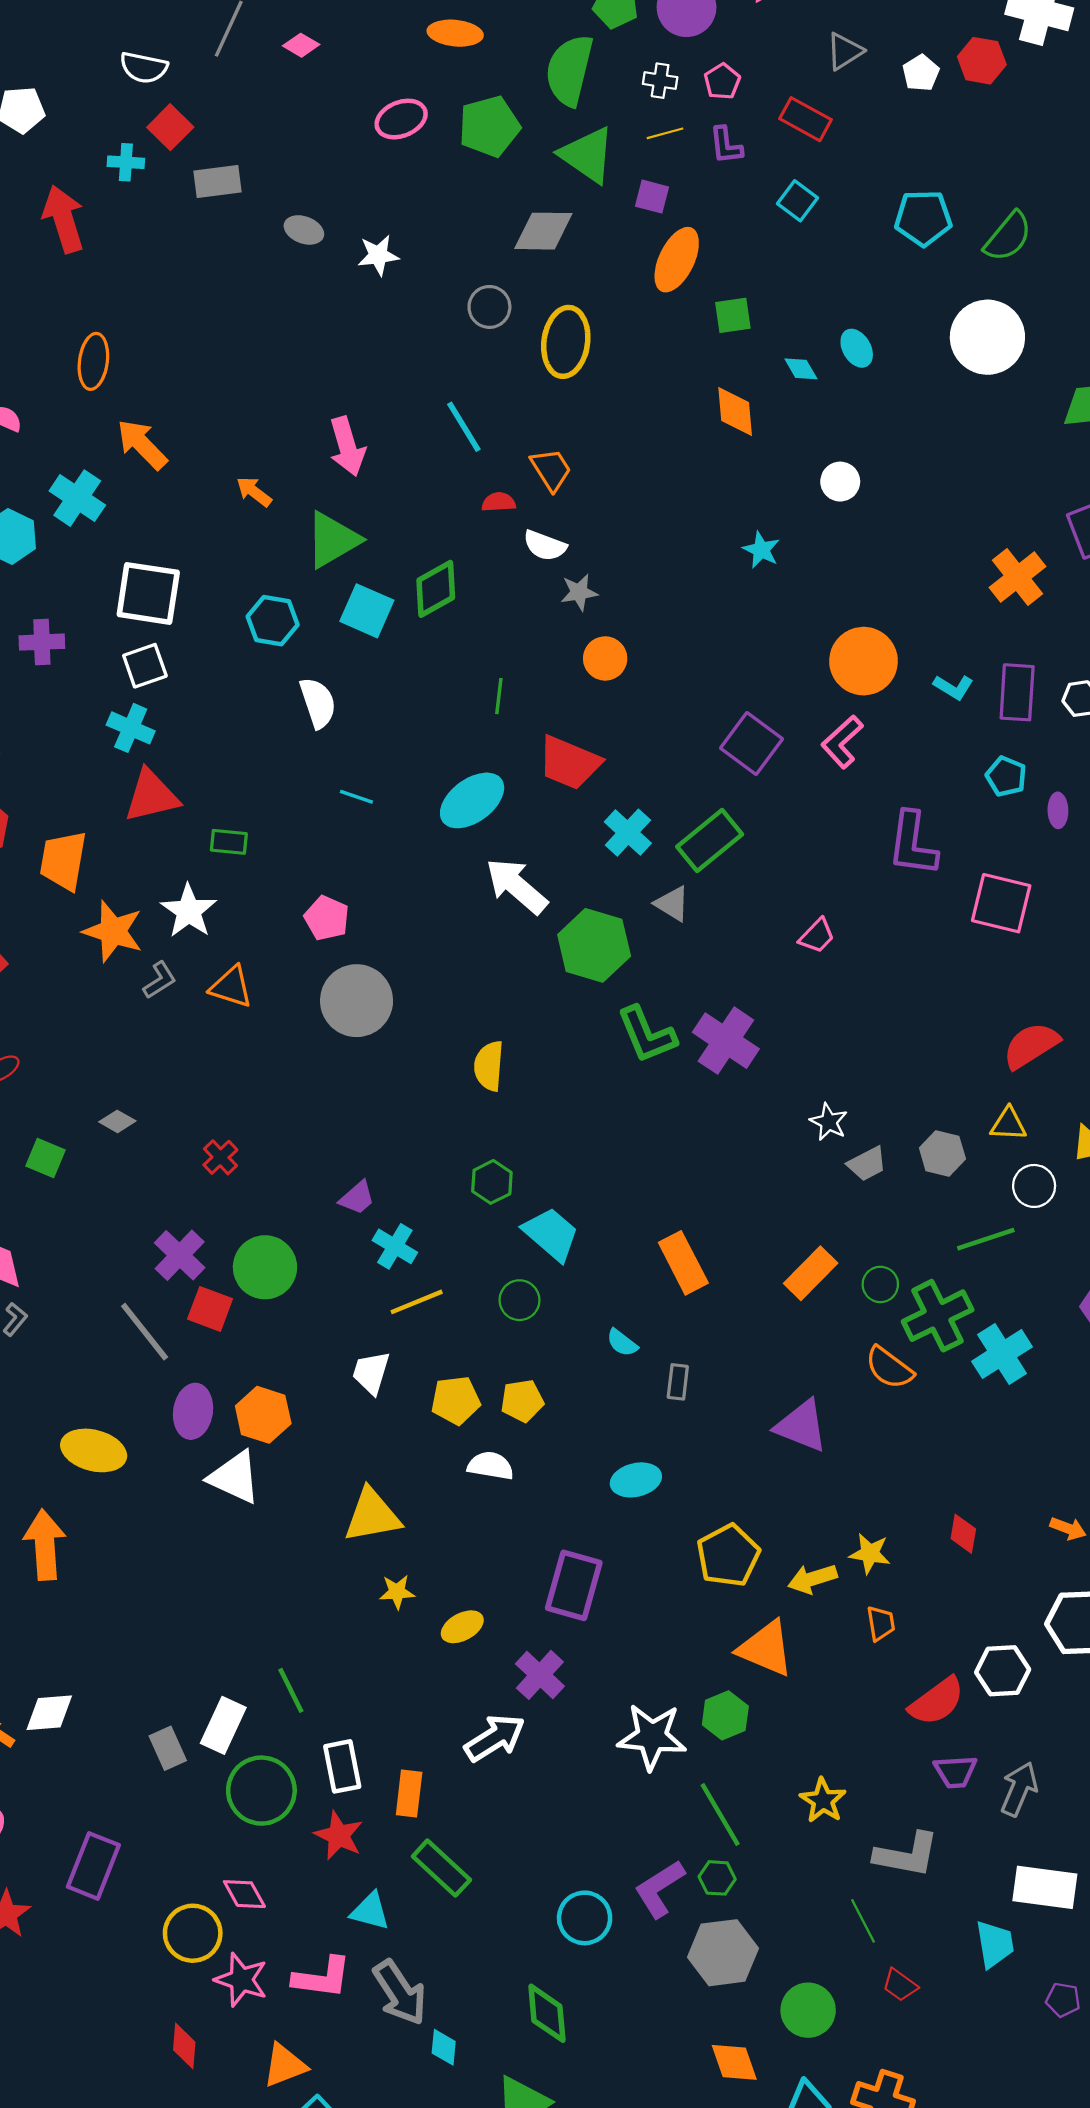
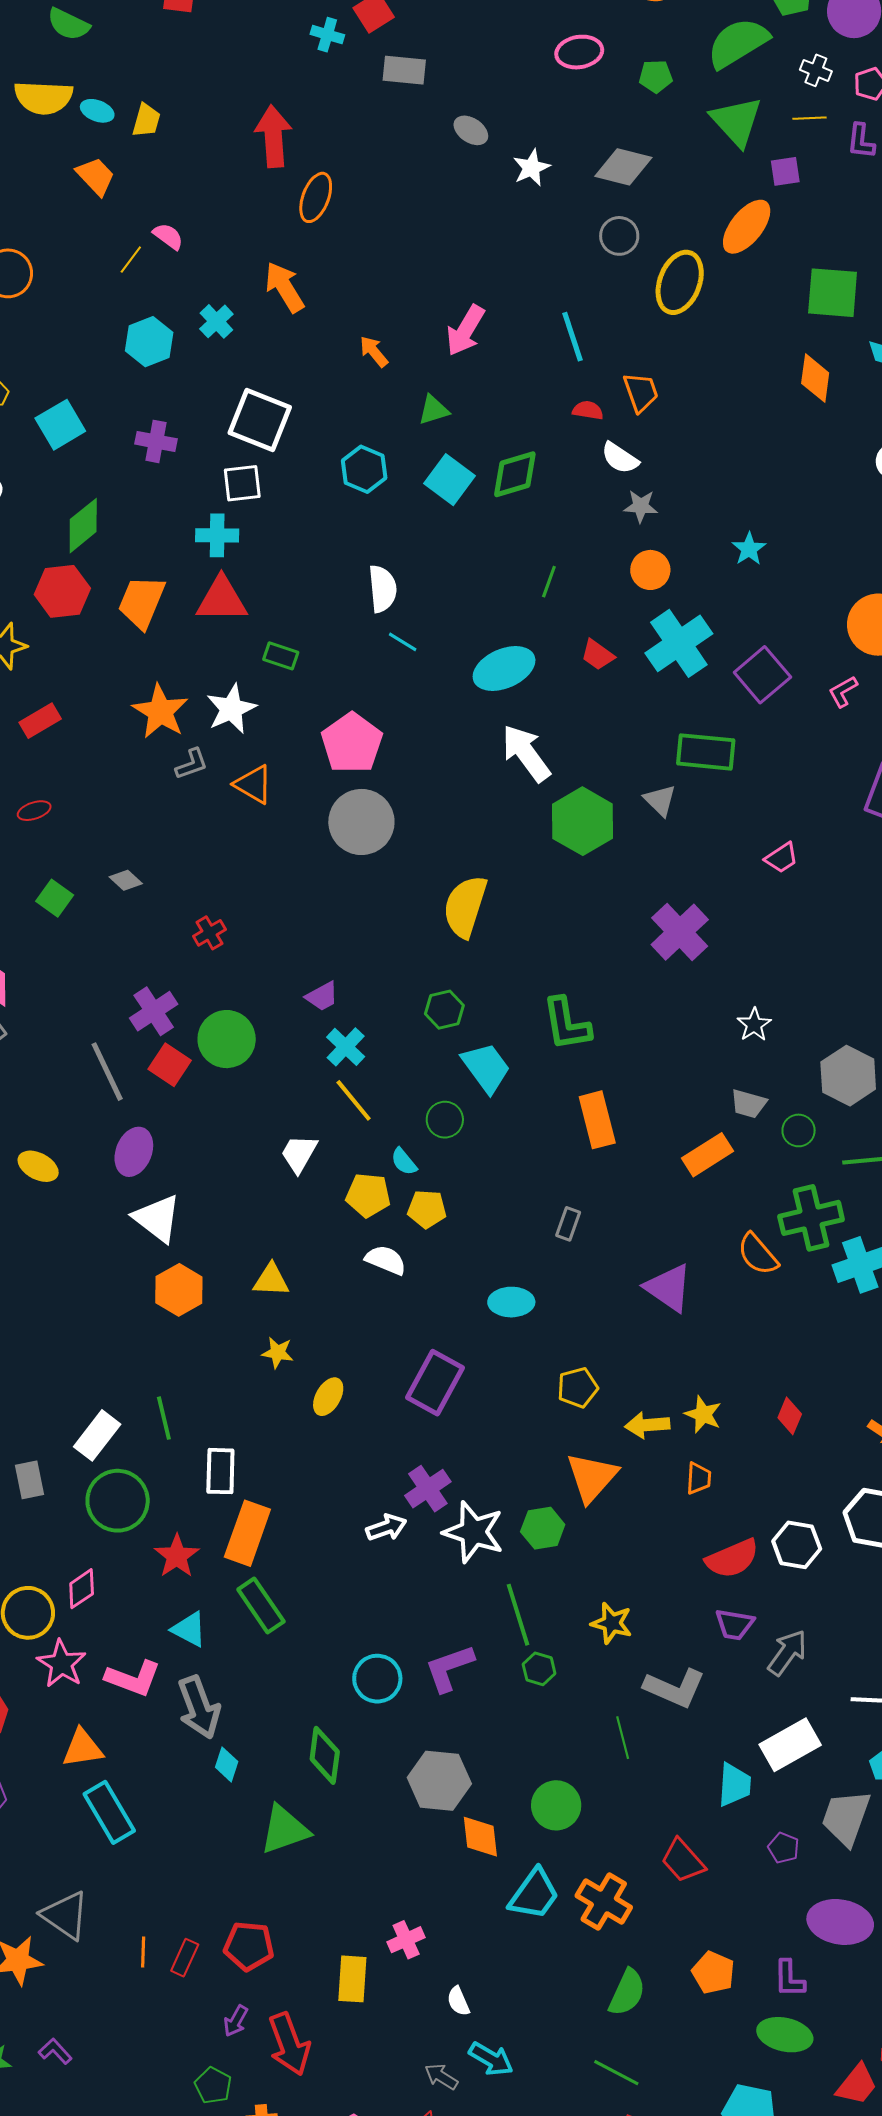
green semicircle: (569, 70) -> (738, 43), turned 32
green pentagon: (489, 126) -> (656, 76), size x0.6
purple square: (652, 197) -> (785, 171), turned -36
red arrow: (64, 219) -> (273, 136), moved
gray diamond: (543, 231) -> (623, 167), moved
white star: (378, 255) -> (531, 168), turned -30
orange ellipse: (677, 260) -> (747, 227), moved
green square: (733, 315) -> (833, 293), size x1.6
orange ellipse: (93, 361) -> (316, 197), moved
pink arrow: (347, 446) -> (465, 330), turned 34
cyan cross: (77, 498) -> (216, 321), size x0.7
green triangle: (333, 540) -> (434, 410), size x0.6
cyan star: (761, 550) -> (749, 549), moved
white semicircle: (318, 703) -> (383, 589), moved
cyan cross: (131, 728) -> (217, 535), turned -36
pink L-shape: (842, 742) -> (843, 692), size x0.7
red trapezoid: (569, 763) -> (598, 655), size x0.6
cyan cross: (628, 833) -> (679, 643), moved, size x1.5
green rectangle: (710, 840) -> (706, 752), turned 32
orange trapezoid: (63, 861) -> (142, 602), moved
pink pentagon: (327, 918) -> (352, 743), size x1.5
green L-shape: (647, 1035) -> (567, 1024), moved
yellow semicircle: (489, 1066) -> (465, 906), size x1.4
gray hexagon: (942, 1153) -> (848, 1076), size x1.4
gray trapezoid: (867, 1164) -> (749, 1104), moved, turned 30
green circle: (880, 1284) -> (799, 1130), moved
yellow line: (417, 1302) -> (354, 1100), turned 60
cyan semicircle: (622, 1343) -> (404, 1162), moved
orange hexagon: (263, 1415) -> (179, 1290), moved
yellow ellipse: (94, 1450) -> (38, 1166), size x0.7
yellow triangle: (372, 1515) -> (271, 1280), size x0.7
yellow pentagon: (728, 1556) -> (578, 1388), size x0.7
yellow ellipse: (462, 1627) -> (328, 1397), turned -45
orange triangle: (766, 1648) -> (592, 1477), turned 36
purple cross: (540, 1675) -> (428, 1489), moved
white arrow: (495, 1738) -> (386, 1527), moved, size x0.7
gray rectangle: (168, 1748) -> (30, 1480), moved
white rectangle: (342, 1766) -> (220, 1471), moved
orange rectangle: (409, 1793) -> (247, 1533), size x1.5
yellow star: (823, 1801) -> (612, 1623), turned -30
green hexagon: (717, 1878) -> (539, 1669), moved
white rectangle: (1045, 1887) -> (790, 1745), turned -50
pink diamond: (244, 1894) -> (82, 1589), turned 72
gray hexagon: (723, 1953) -> (439, 1781), moved
red trapezoid: (900, 1985) -> (683, 1861), moved, size x1.4

